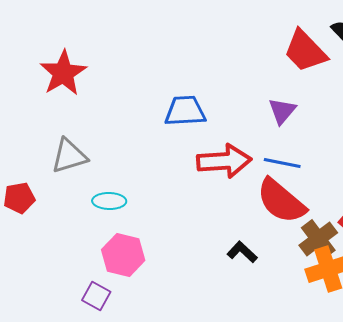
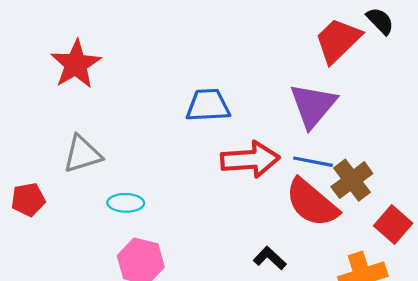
red trapezoid: (305, 51) -> (338, 40), turned 90
purple triangle: (282, 111) -> (313, 105), size x1.6
brown cross: (318, 239) -> (352, 180), moved

